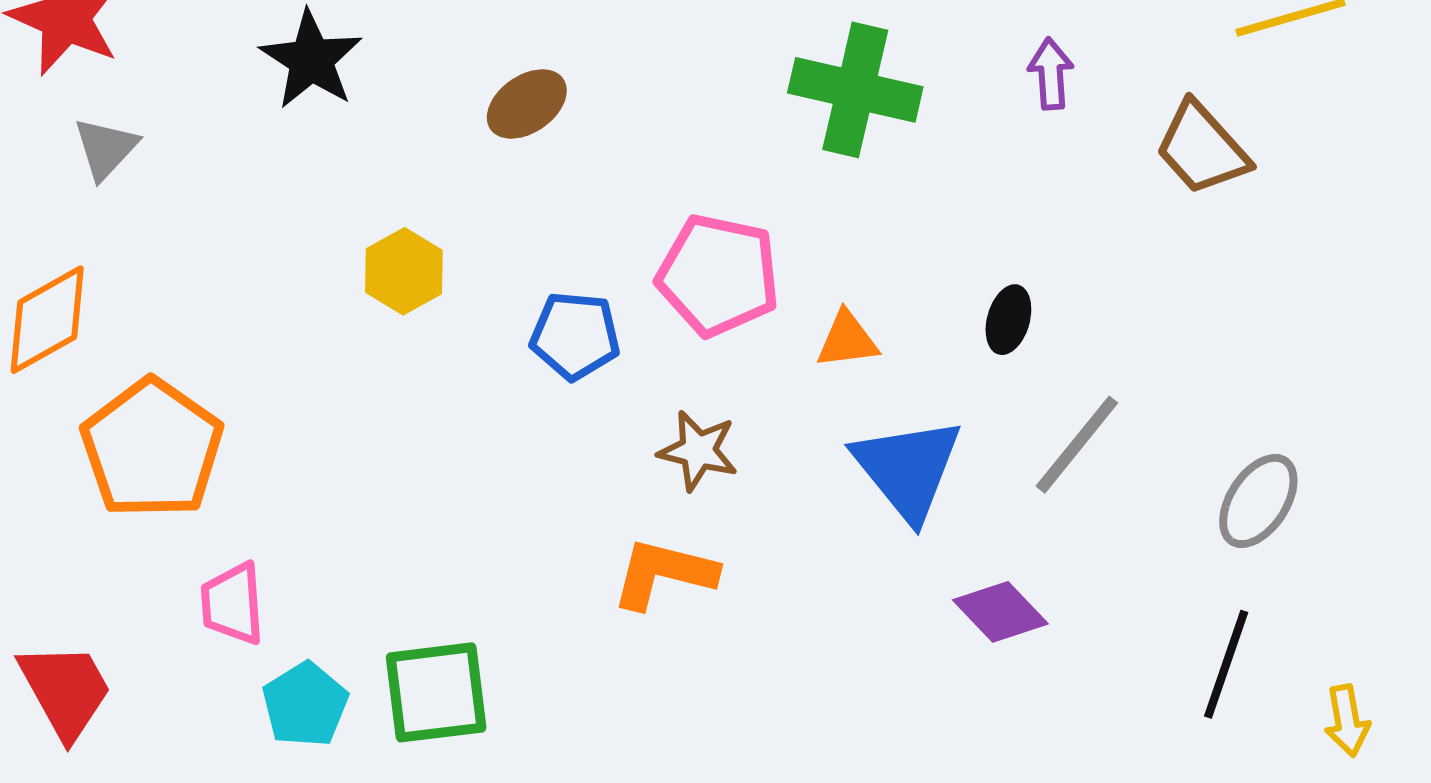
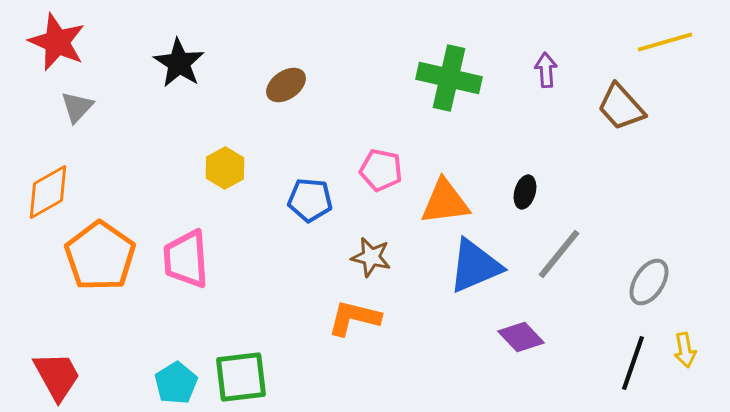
pink pentagon: (718, 275) -> (381, 170), size x0.7
orange triangle: (847, 340) -> (445, 202), size x1.6
blue triangle: (908, 469) -> (475, 266), turned 46
pink trapezoid: (233, 604) -> (186, 259), moved, size x1.4
yellow arrow: (1347, 721) -> (685, 350), moved

